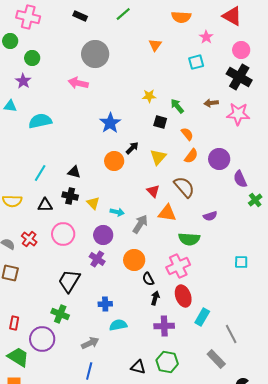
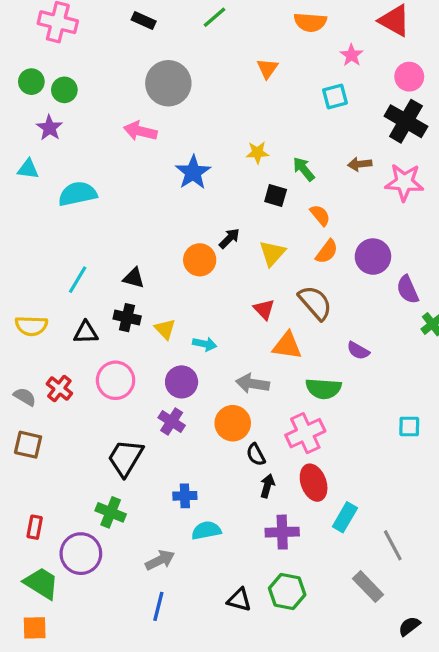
green circle: (10, 41) -> (31, 82), moved
blue star: (110, 123) -> (193, 172), moved
purple semicircle: (210, 216) -> (358, 351), turned 48
gray arrow: (140, 224) -> (252, 384), moved, turned -114

